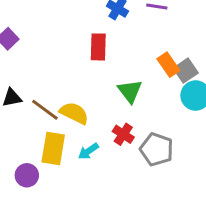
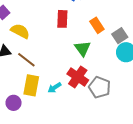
orange rectangle: (168, 65) -> (97, 25), moved
yellow semicircle: (74, 113) -> (20, 31), moved
red cross: (123, 134) -> (78, 77), size x1.5

